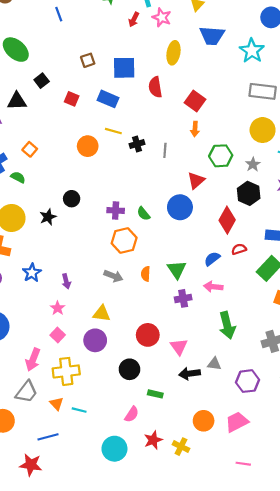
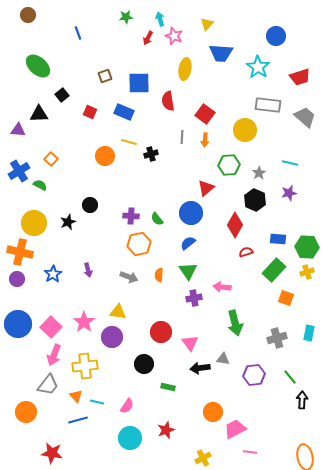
yellow circle: (263, 130) -> (245, 130), moved
gray line: (165, 150) -> (182, 137), moved
blue semicircle: (212, 259) -> (188, 243), moved
purple arrow: (66, 281) -> (88, 270), moved
pink star: (58, 308) -> (84, 322), moved, size x1.5
pink square: (58, 335) -> (51, 327), moved, size x1.5
pink semicircle: (132, 414) -> (127, 406), moved
pink trapezoid: (237, 422) -> (235, 429), moved
blue line: (48, 437) -> (78, 420), moved
yellow cross: (181, 447) -> (203, 458), moved, turned 35

